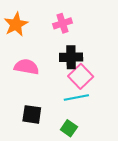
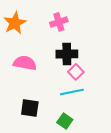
pink square: (81, 76) -> (76, 72), size x0.7

